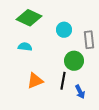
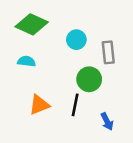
blue arrow: (80, 92) -> (107, 121), moved

